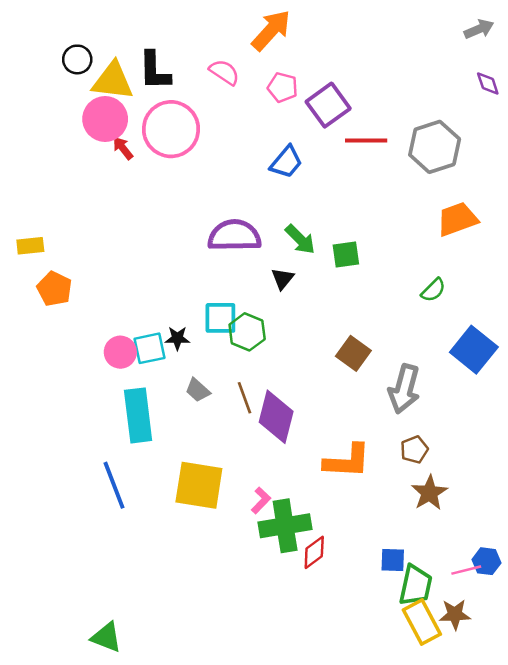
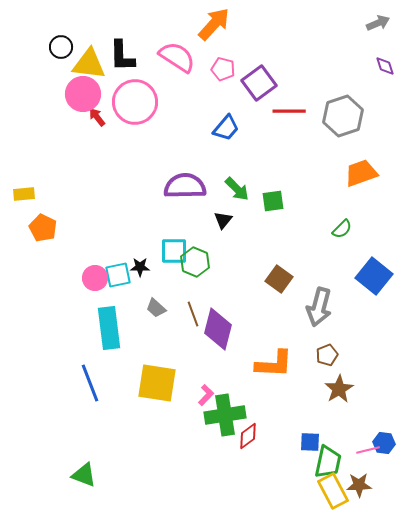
pink semicircle: (224, 72) -> (177, 57), size x1.5
green triangle: (106, 637) -> (84, 475), moved

